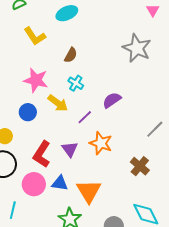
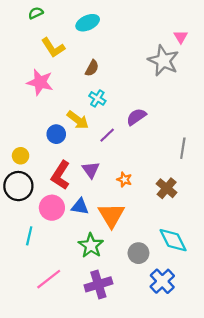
pink triangle: (153, 10) -> (181, 37), moved
pink star: (36, 80) -> (40, 82), moved
blue circle: (28, 112) -> (56, 134), moved
gray line: (155, 129) -> (183, 148), turned -36
orange star: (101, 143) -> (124, 180), moved, size x0.6

